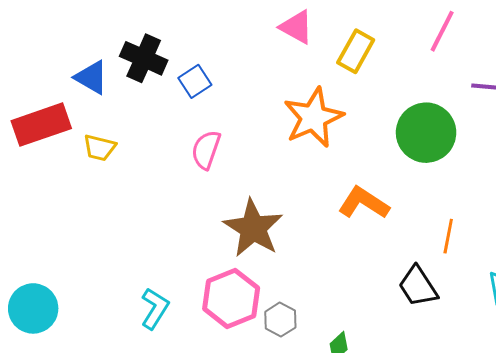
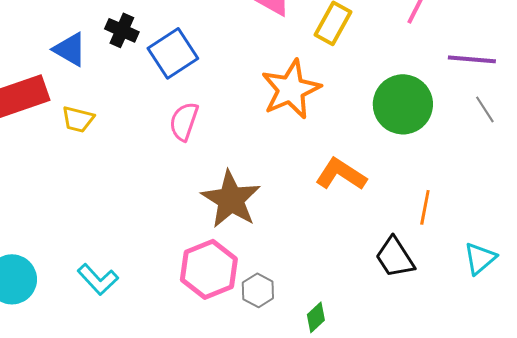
black cross: (144, 58) -> (122, 30), size x0.7
blue square: (195, 81) -> (173, 53), size x1.5
cyan L-shape: (155, 308) -> (98, 279), moved, turned 105

